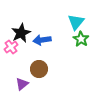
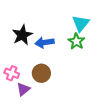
green star: (81, 39) -> (76, 41), moved
pink cross: (11, 47) -> (12, 73), moved, turned -32

